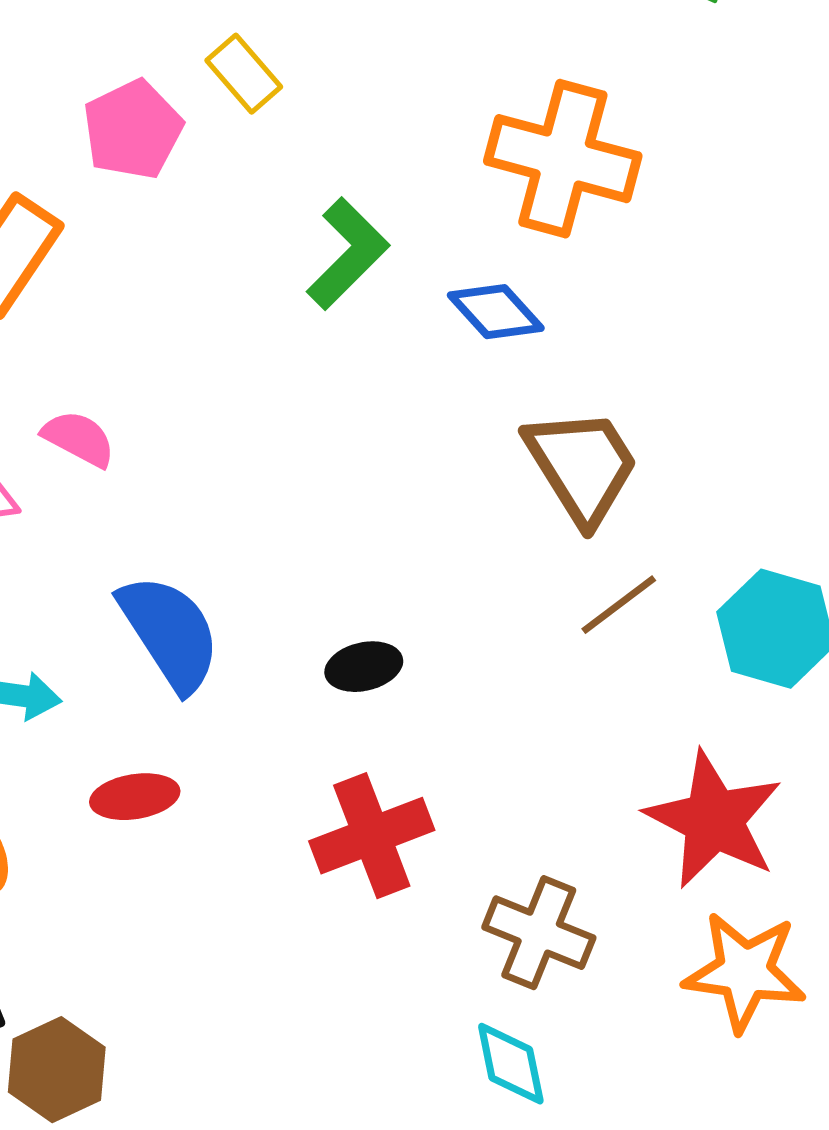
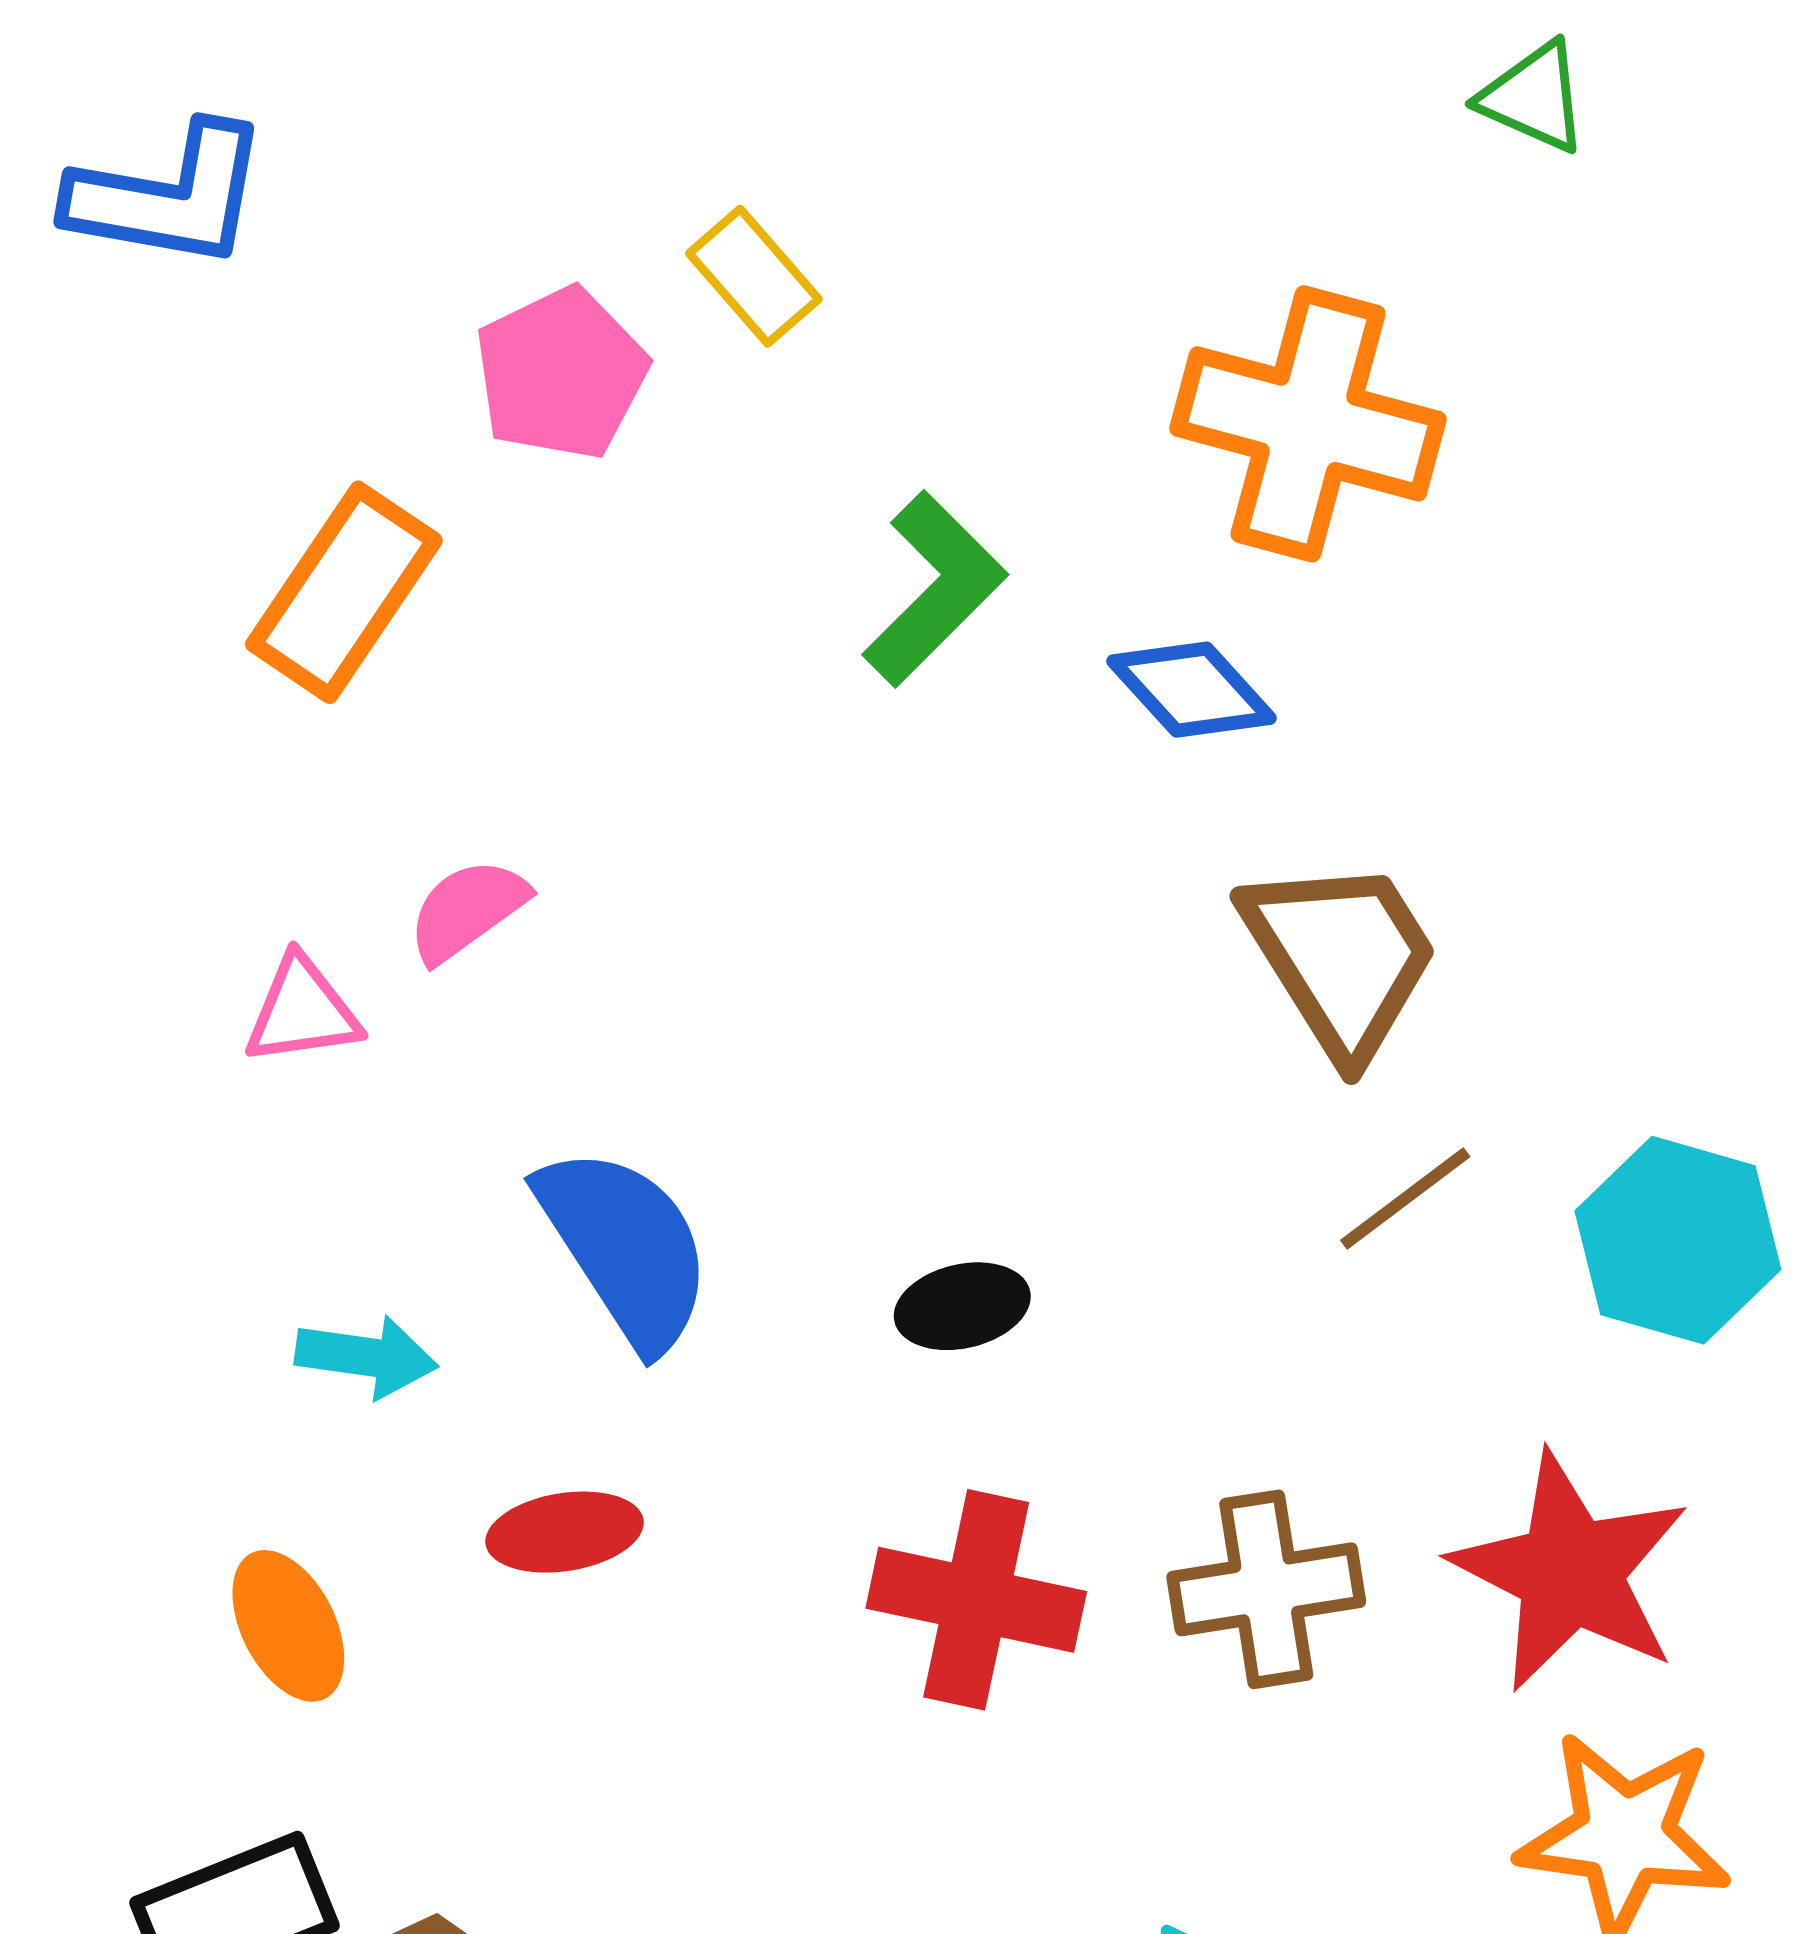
pink semicircle: (79, 439) -> (467, 910), turned -64
red cross: (372, 836) -> (976, 1600), turned 33
brown cross: (539, 933) -> (1266, 1589), moved, turned -31

